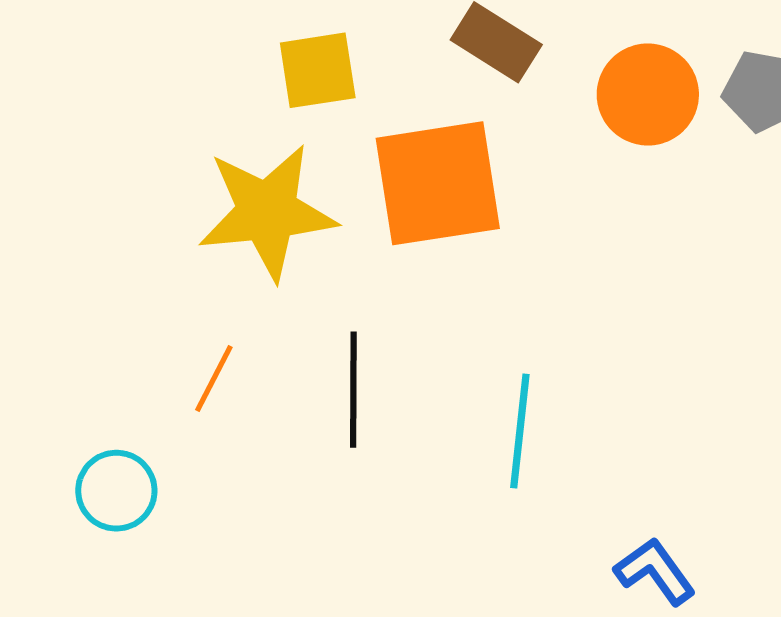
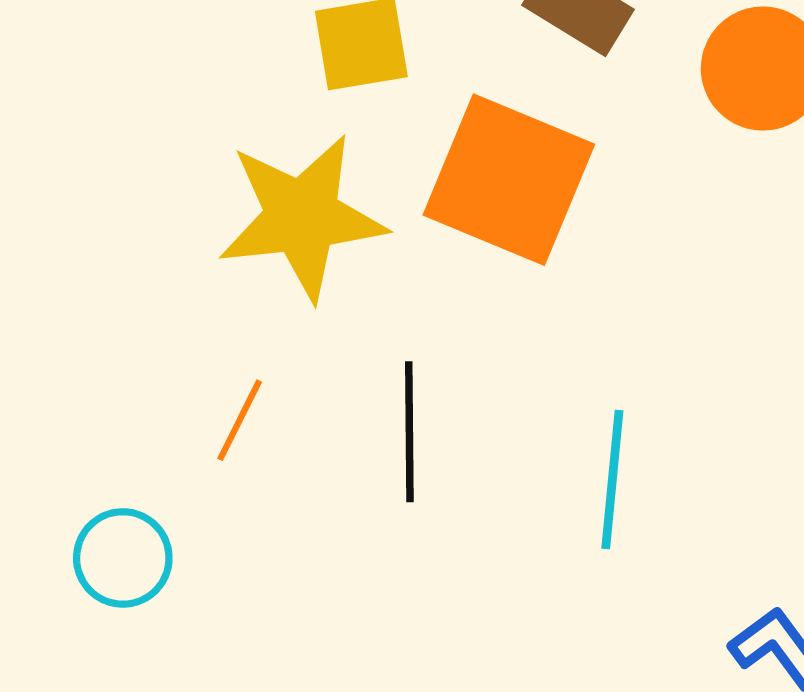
orange square: (438, 183) -> (509, 180), turned 32

